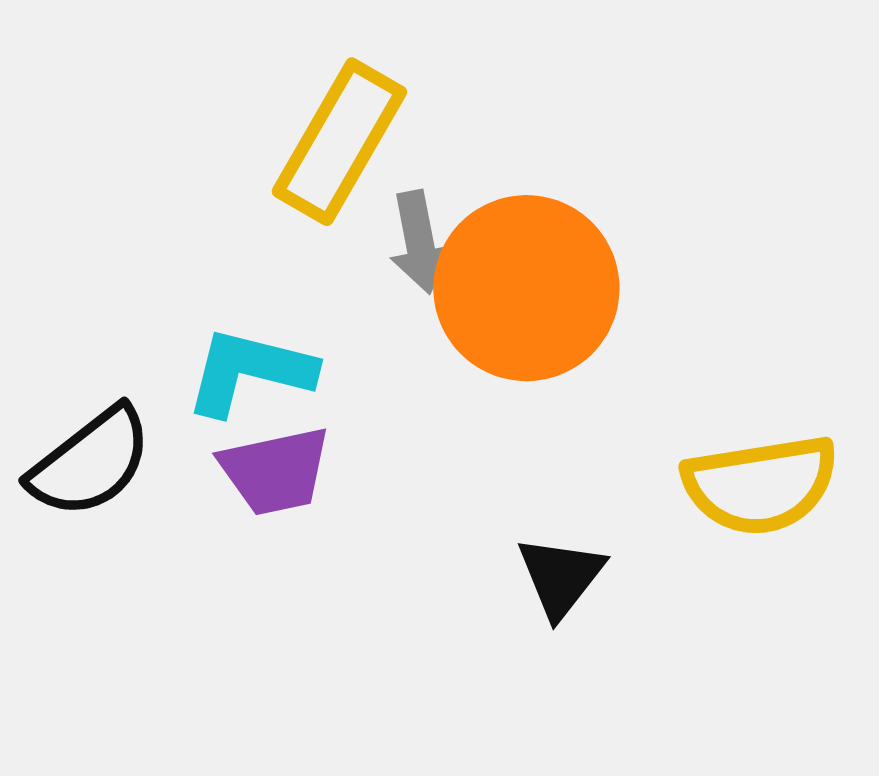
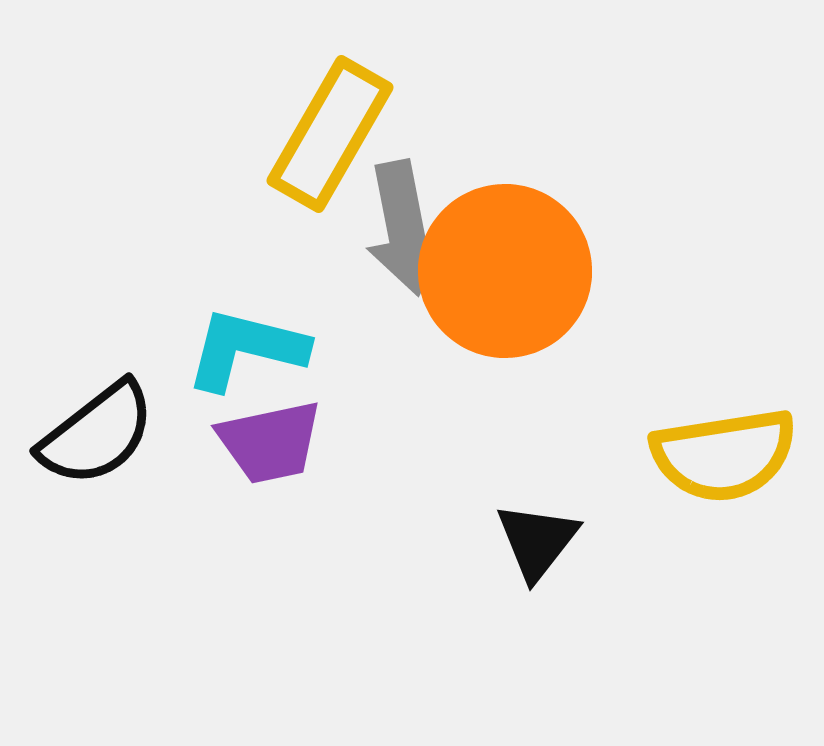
gray arrow: (420, 242) -> (405, 228), size x1.4

